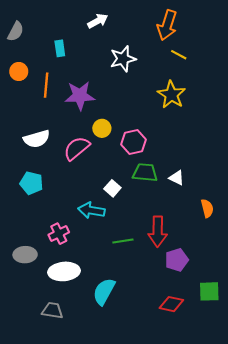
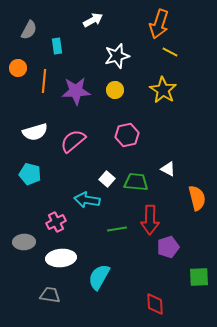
gray semicircle: (16, 31) -> (29, 30), moved
yellow circle: (102, 128) -> (115, 90), moved
green trapezoid: (145, 173) -> (136, 182), moved
orange semicircle: (207, 208) -> (197, 198), size x1.4
red diamond: (171, 304) -> (155, 304), moved, turned 75

